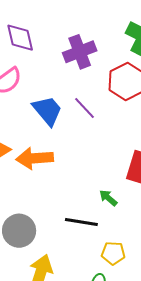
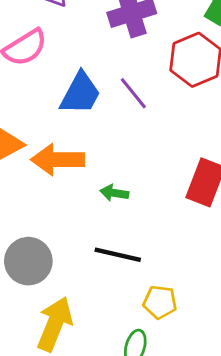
blue trapezoid: (47, 111) -> (80, 93), turned 64
green arrow: (108, 198) -> (114, 193), moved, turned -36

